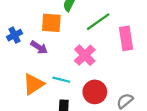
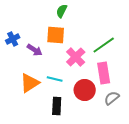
green line: (98, 22) -> (104, 45), moved
orange square: (51, 23) -> (56, 35), moved
pink rectangle: (126, 38) -> (104, 73), moved

